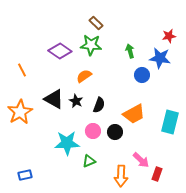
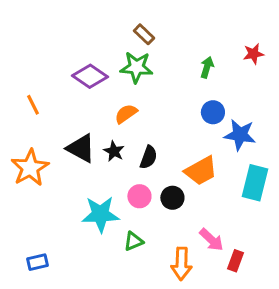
green arrow: (130, 51) -> (207, 67), moved, turned 32
blue star: (160, 58) -> (240, 135), moved

